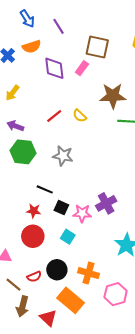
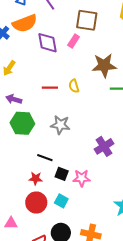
orange semicircle: (32, 47) -> (25, 23), size x1.4
red line: (54, 116) -> (50, 88), turned 42
yellow semicircle: (80, 116) -> (74, 86), turned 32
purple cross: (106, 203) -> (104, 146), moved
cyan square: (68, 237) -> (61, 201), moved

